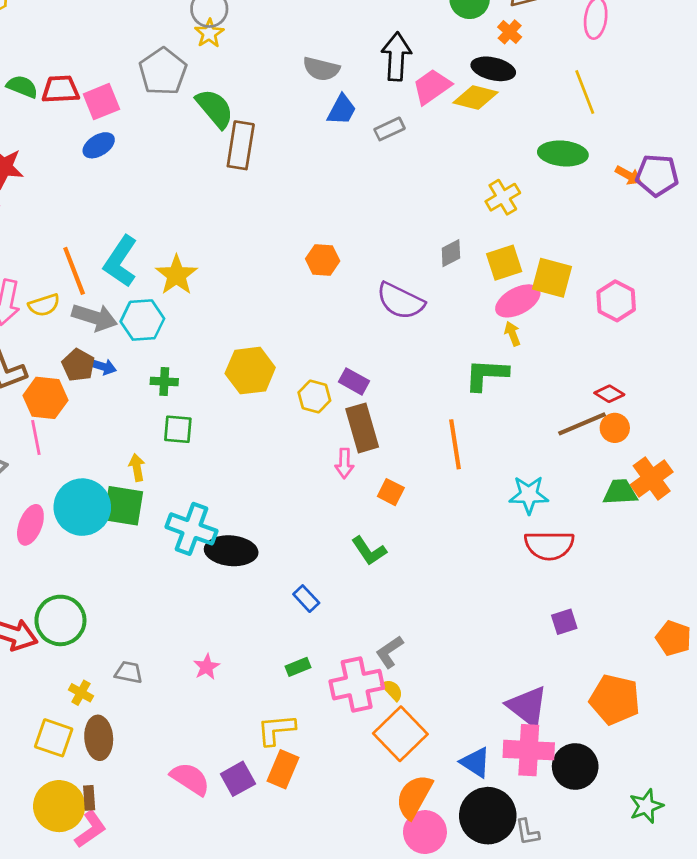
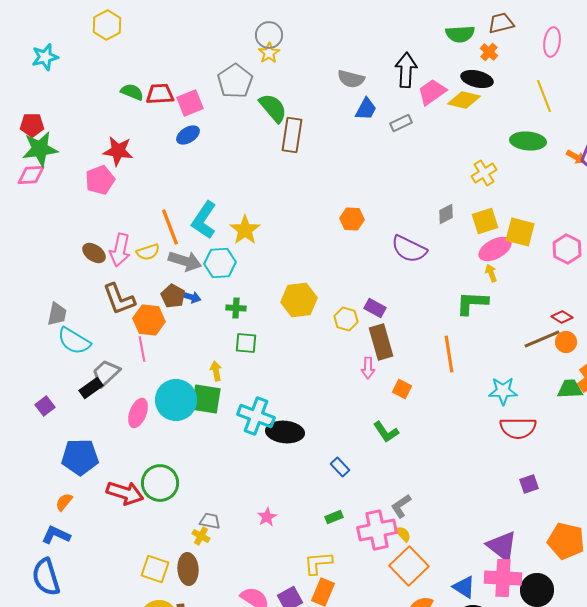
yellow cross: (81, 693) -> (201, 536), moved

